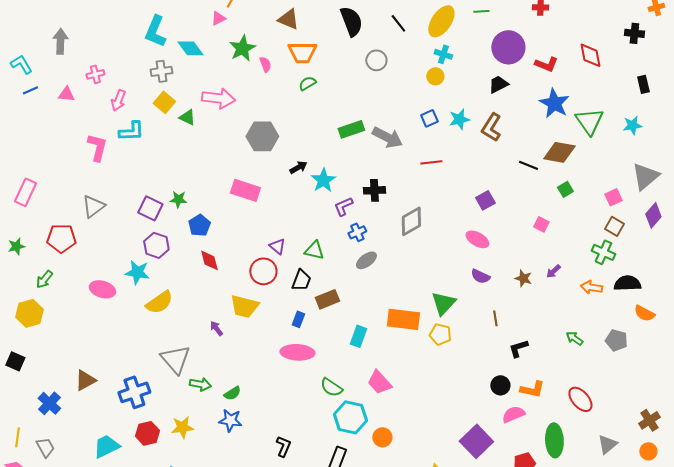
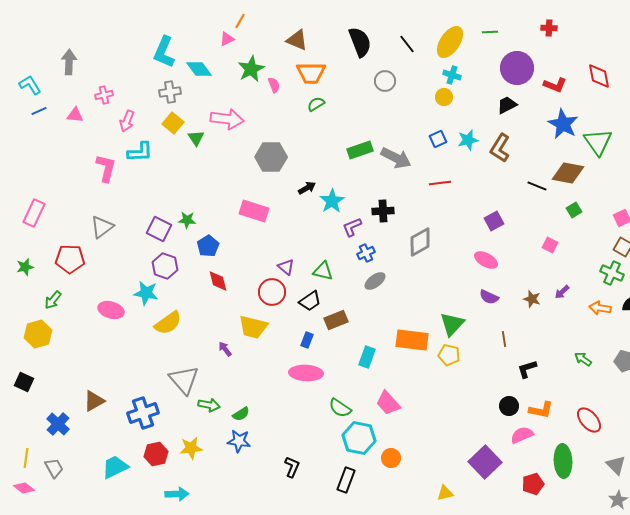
green triangle: (187, 117) -> (196, 138), turned 30
black trapezoid: (301, 280) -> (310, 301), turned 35
gray triangle: (607, 444) -> (616, 465), turned -35

